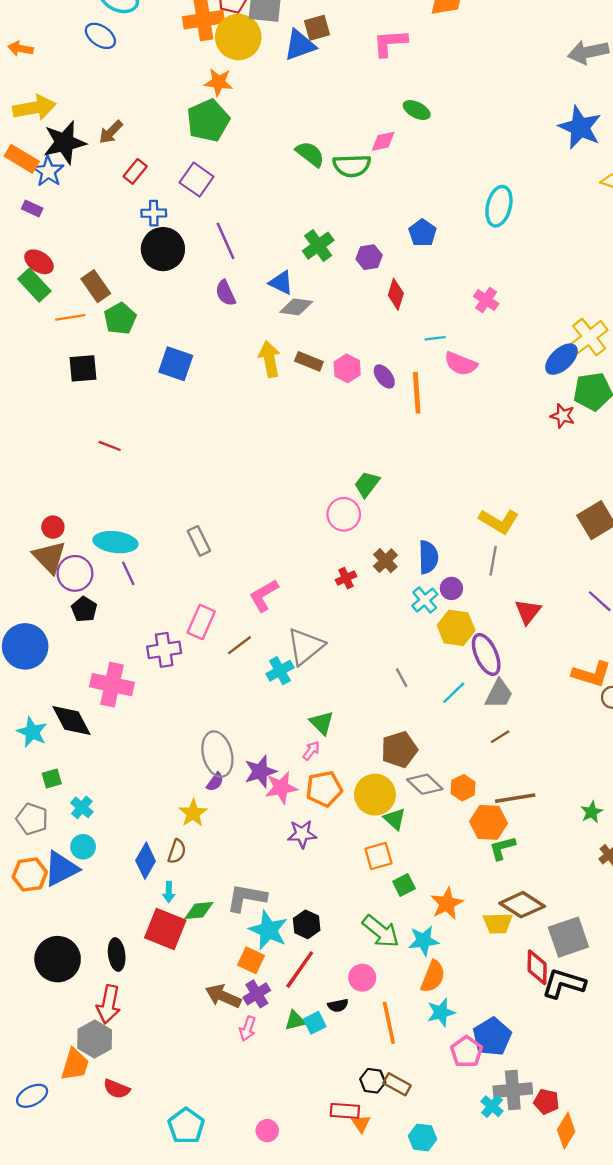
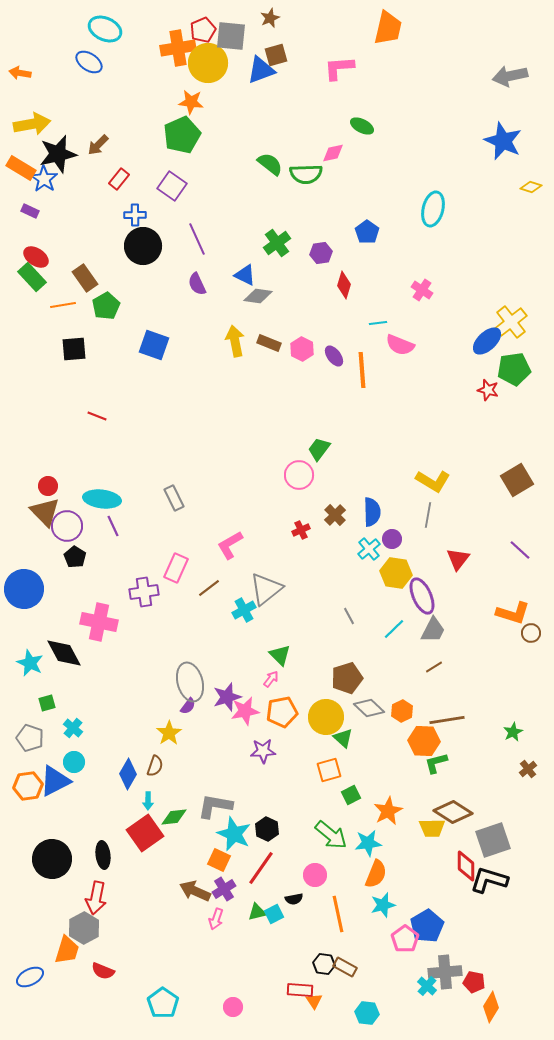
red square: (165, 929) -> (145, 833), turned 33

